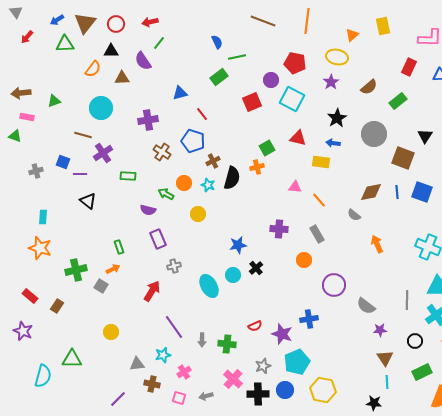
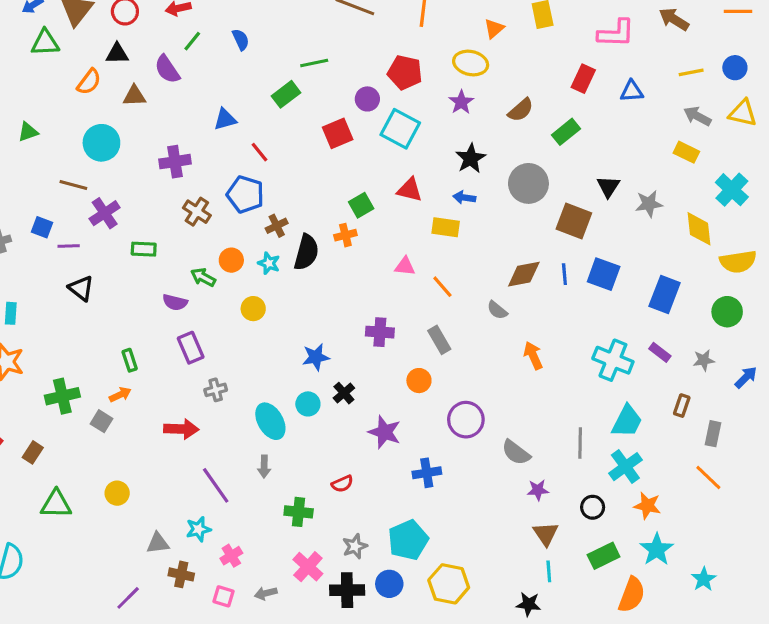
blue semicircle: (217, 42) -> (241, 40), moved
red arrow: (152, 291) -> (181, 429), turned 60
purple star: (282, 334) -> (385, 432), moved
gray arrow: (202, 340) -> (264, 467), moved
green triangle: (72, 359) -> (56, 504), moved

